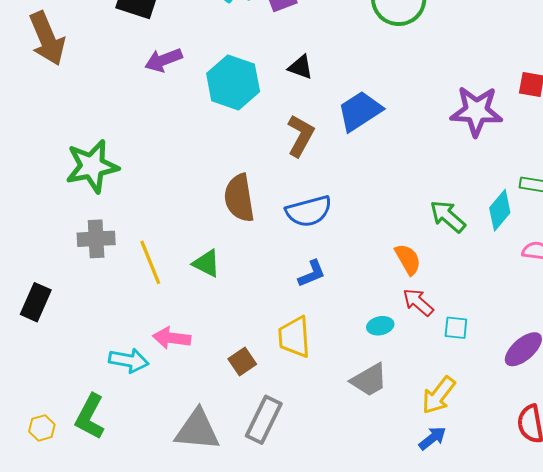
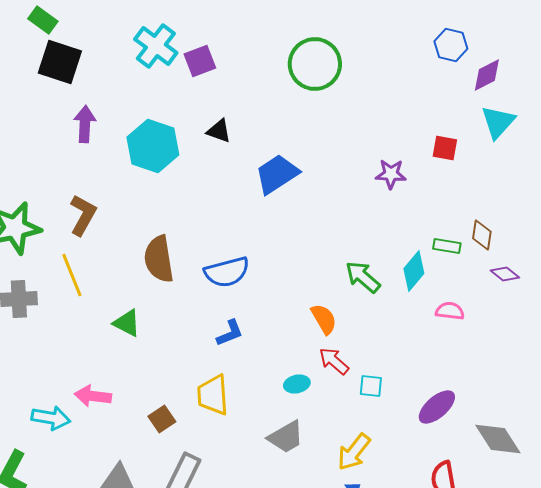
purple arrow: (164, 60) -> (85, 124), turned 114
purple star: (476, 111) -> (391, 174), size x0.6
brown L-shape: (301, 136) -> (83, 215), moved
yellow line: (150, 262) -> (72, 275), moved

